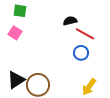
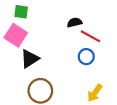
pink square: (15, 33) -> (16, 35), size x1.5
black triangle: (16, 80) -> (30, 59), moved

